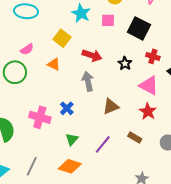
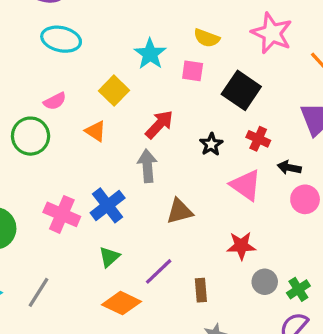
red arrow: (92, 55) -> (159, 124), turned -72
blue cross: (67, 108) -> (108, 205), size x1.5
red star: (148, 111) -> (241, 246), moved, turned 30
brown rectangle: (135, 137) -> (201, 290), moved, turned 48
orange diamond: (70, 166) -> (121, 303), moved

